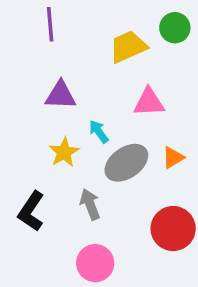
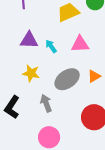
cyan arrow: (99, 132) -> (51, 46), moved
yellow star: (64, 152) -> (31, 73), turned -30

